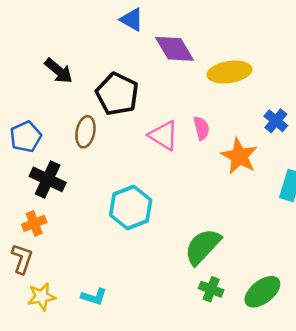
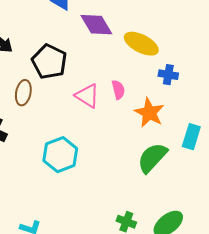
yellow ellipse: (229, 72) -> (141, 44), turned 36
blue cross: (276, 121) -> (168, 75), moved, turned -30
green semicircle: (203, 247) -> (152, 158), moved

